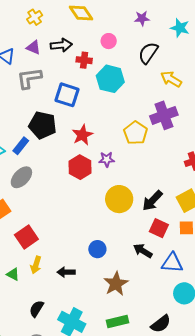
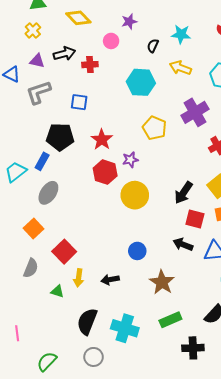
purple star: (142, 18) -> (129, 22), moved
cyan star: (180, 28) -> (181, 34), moved
black semicircle: (148, 53) -> (153, 46), size x0.6
cyan hexagon: (110, 79) -> (141, 82), moved
blue square: (67, 95) -> (79, 102), size x0.7
purple cross: (164, 115) -> (195, 112), moved
yellow circle: (119, 199) -> (135, 195), moved
black semicircle: (37, 309) -> (87, 321), size x1.5

